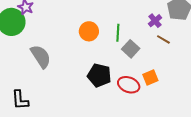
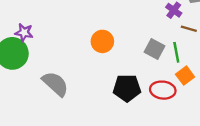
green line: (118, 33) -> (176, 52), moved

